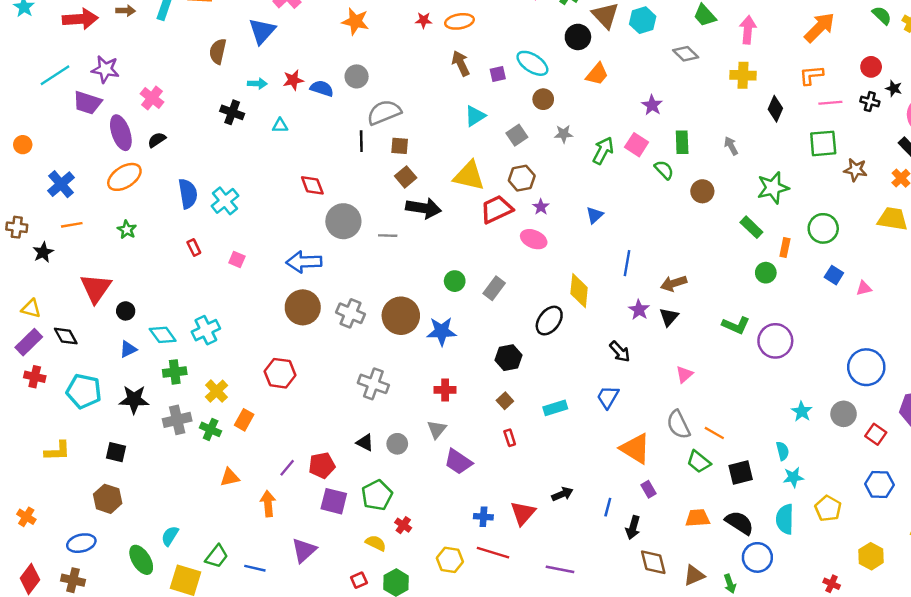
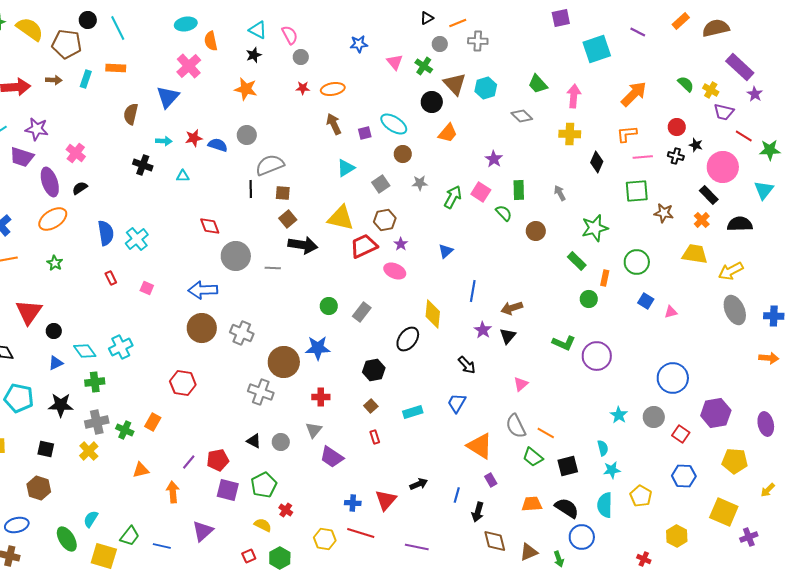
brown circle: (401, 316) -> (284, 362), moved
yellow cross: (217, 391) -> (89, 451), moved

